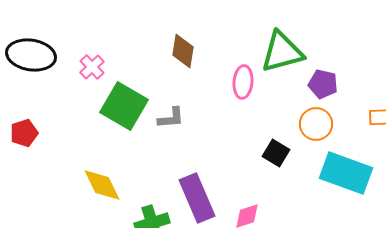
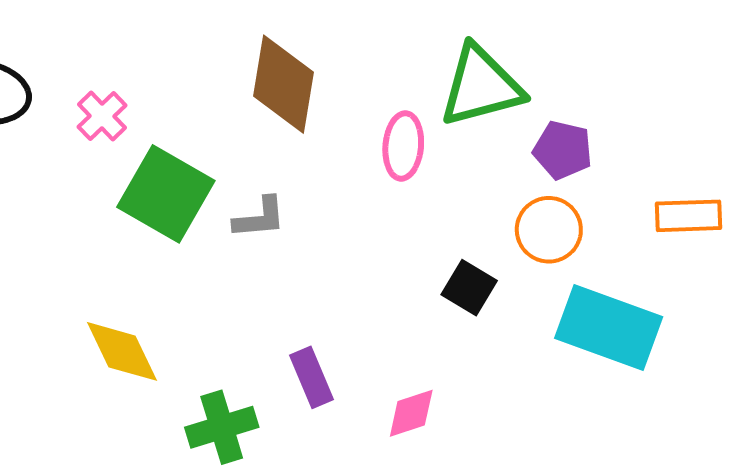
brown diamond: (183, 51) -> (284, 84), size x1.4
purple rectangle: (197, 198) -> (311, 377), size x0.6

